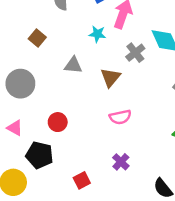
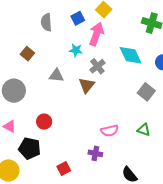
gray cross: (135, 53) -> (97, 66), moved
pink semicircle: (120, 117) -> (110, 131), moved
purple cross: (121, 162) -> (95, 153), turned -32

